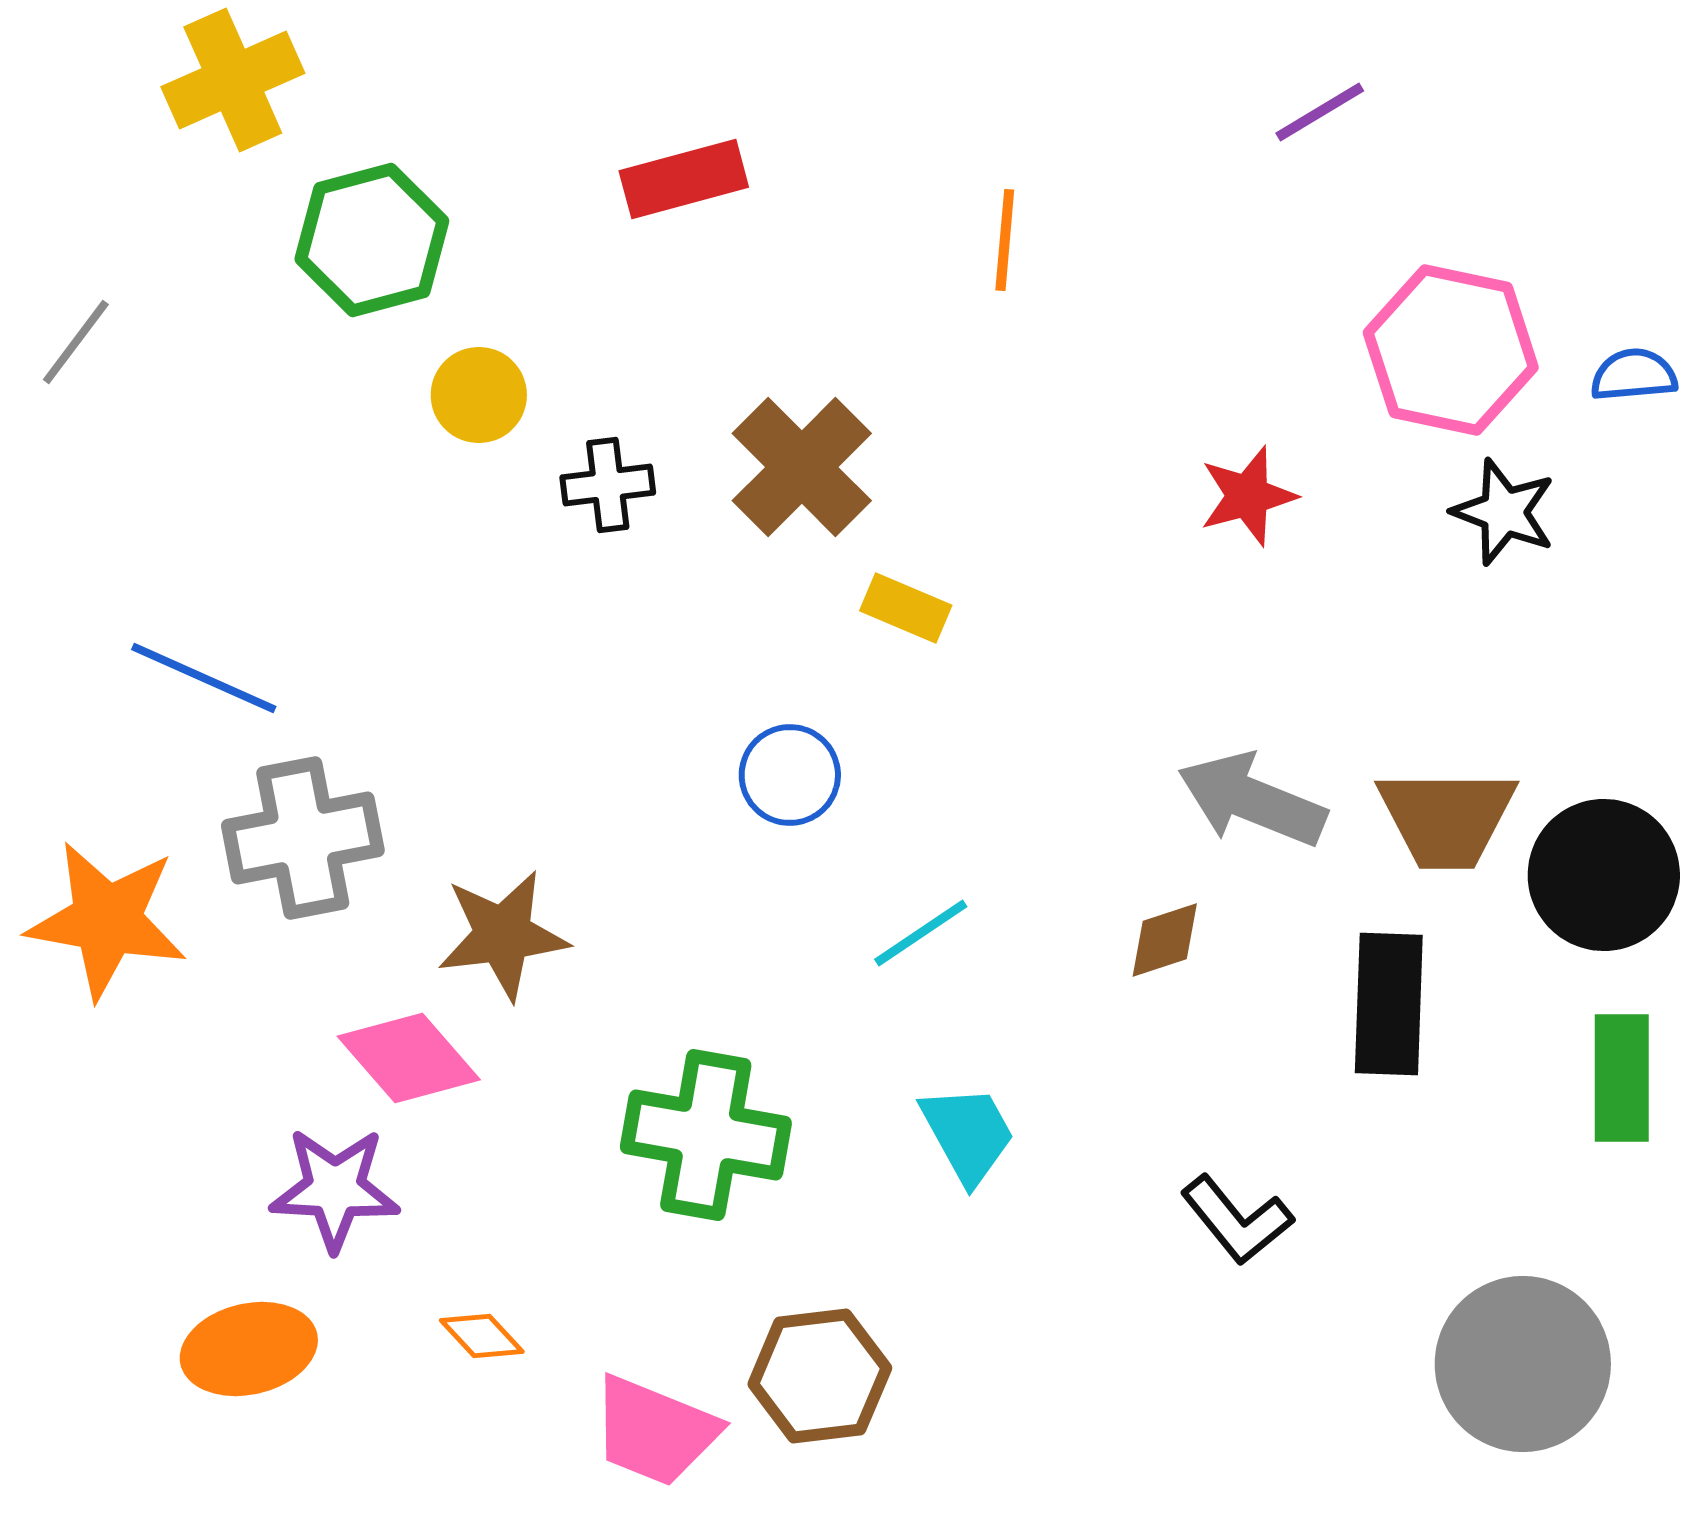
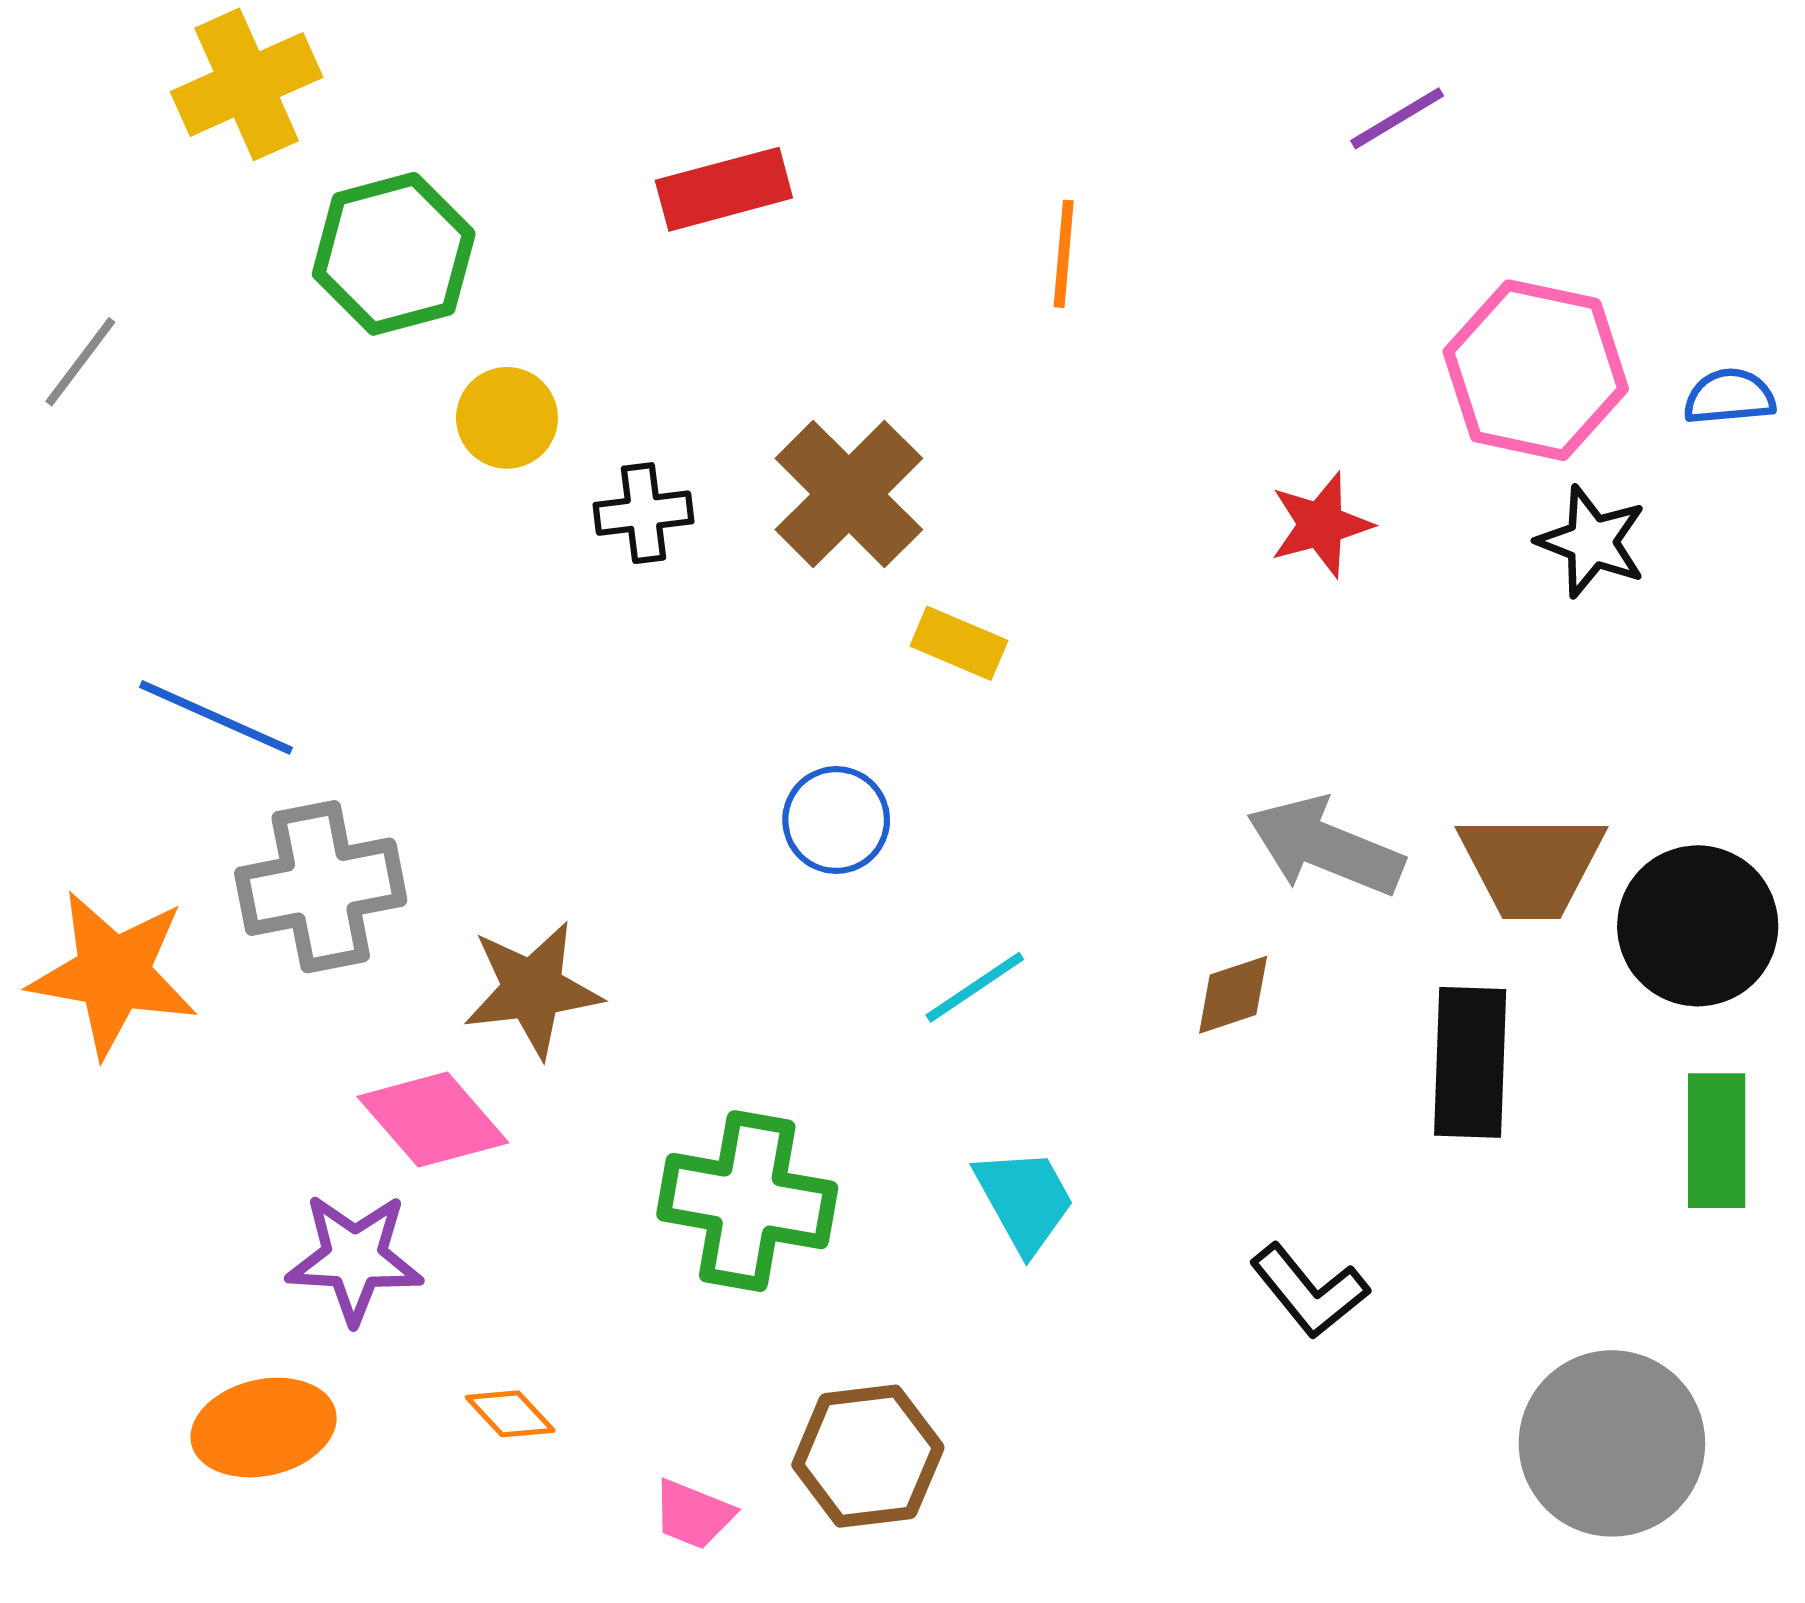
pink trapezoid: (655, 1431) -> (693, 1514), size x0.6

